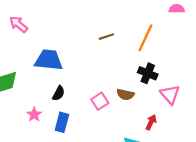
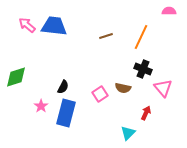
blue trapezoid: (49, 60) -> (54, 26), moved
blue rectangle: (62, 122) -> (66, 113), size x1.5

